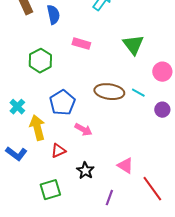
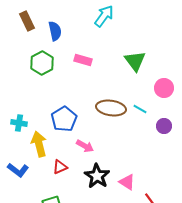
green hexagon: (40, 61) -> (42, 63), moved
cyan cross: (17, 107) -> (19, 123), turned -35
black star: (85, 171) -> (97, 176), moved, size x1.4

